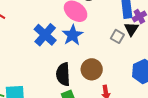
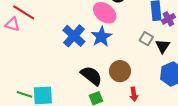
black triangle: (131, 29) -> (163, 46), moved
black semicircle: (63, 74) -> (91, 76), turned 130

